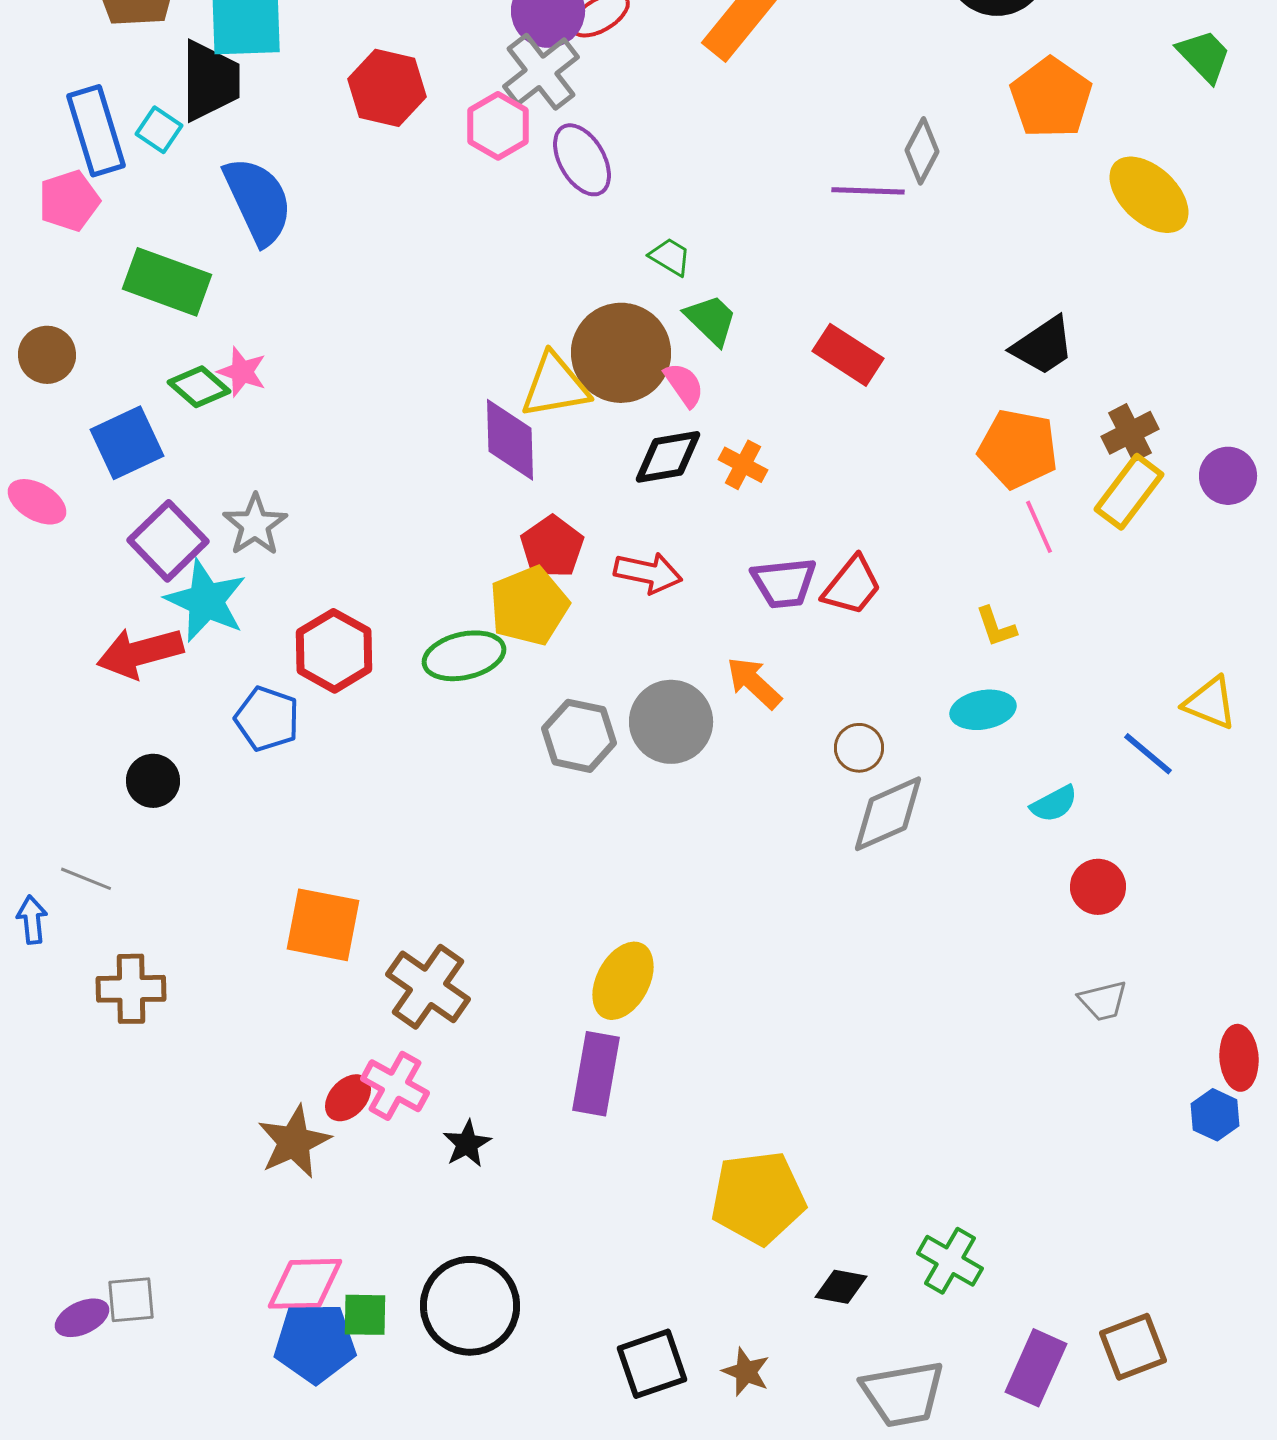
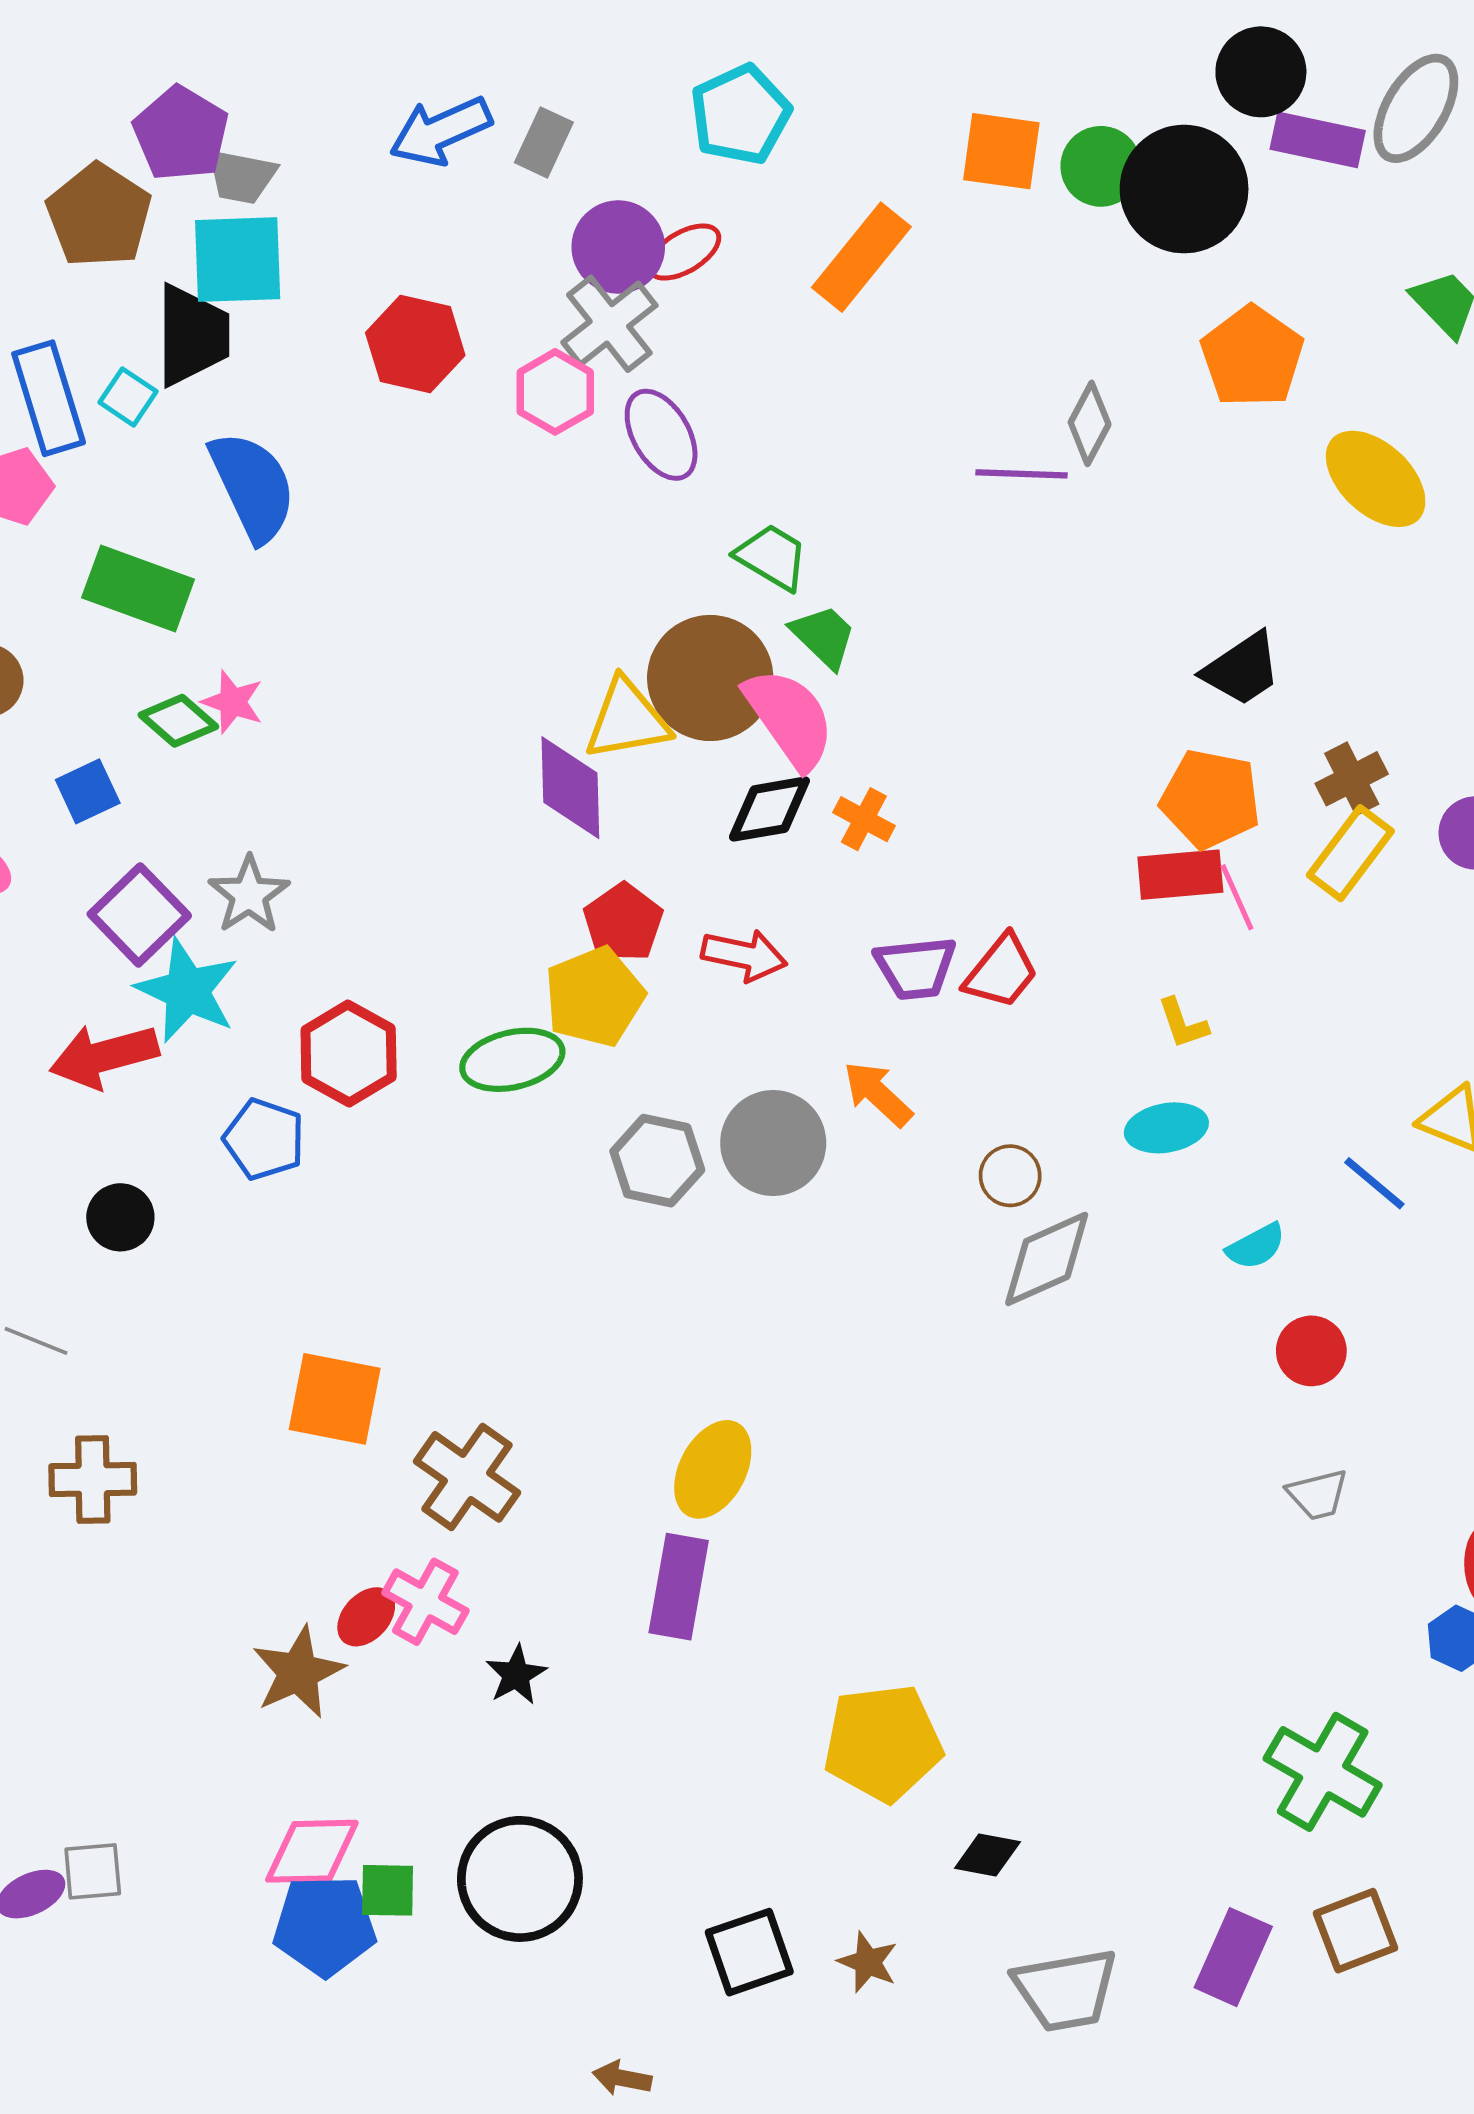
green trapezoid: (670, 257) -> (772, 557), size x1.4
red rectangle: (848, 355) -> (1180, 875), moved, turned -38
pink semicircle: (684, 385) -> (790, 718), size x1.8
blue square: (127, 443) -> (88, 791), size x0.7
green cross: (950, 1261) -> (1323, 1772), moved, size x1.4

